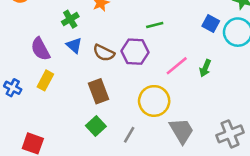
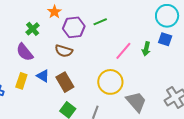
blue square: (211, 24) -> (165, 39), moved
blue triangle: (74, 45) -> (43, 76), moved
purple semicircle: (40, 49) -> (25, 52), moved
purple hexagon: (135, 52) -> (74, 27), moved

